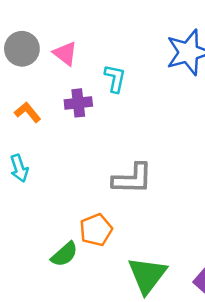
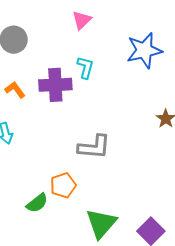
pink triangle: (65, 53) -> (82, 20), moved, turned 35
purple cross: (78, 103) -> (55, 85), size x1.5

